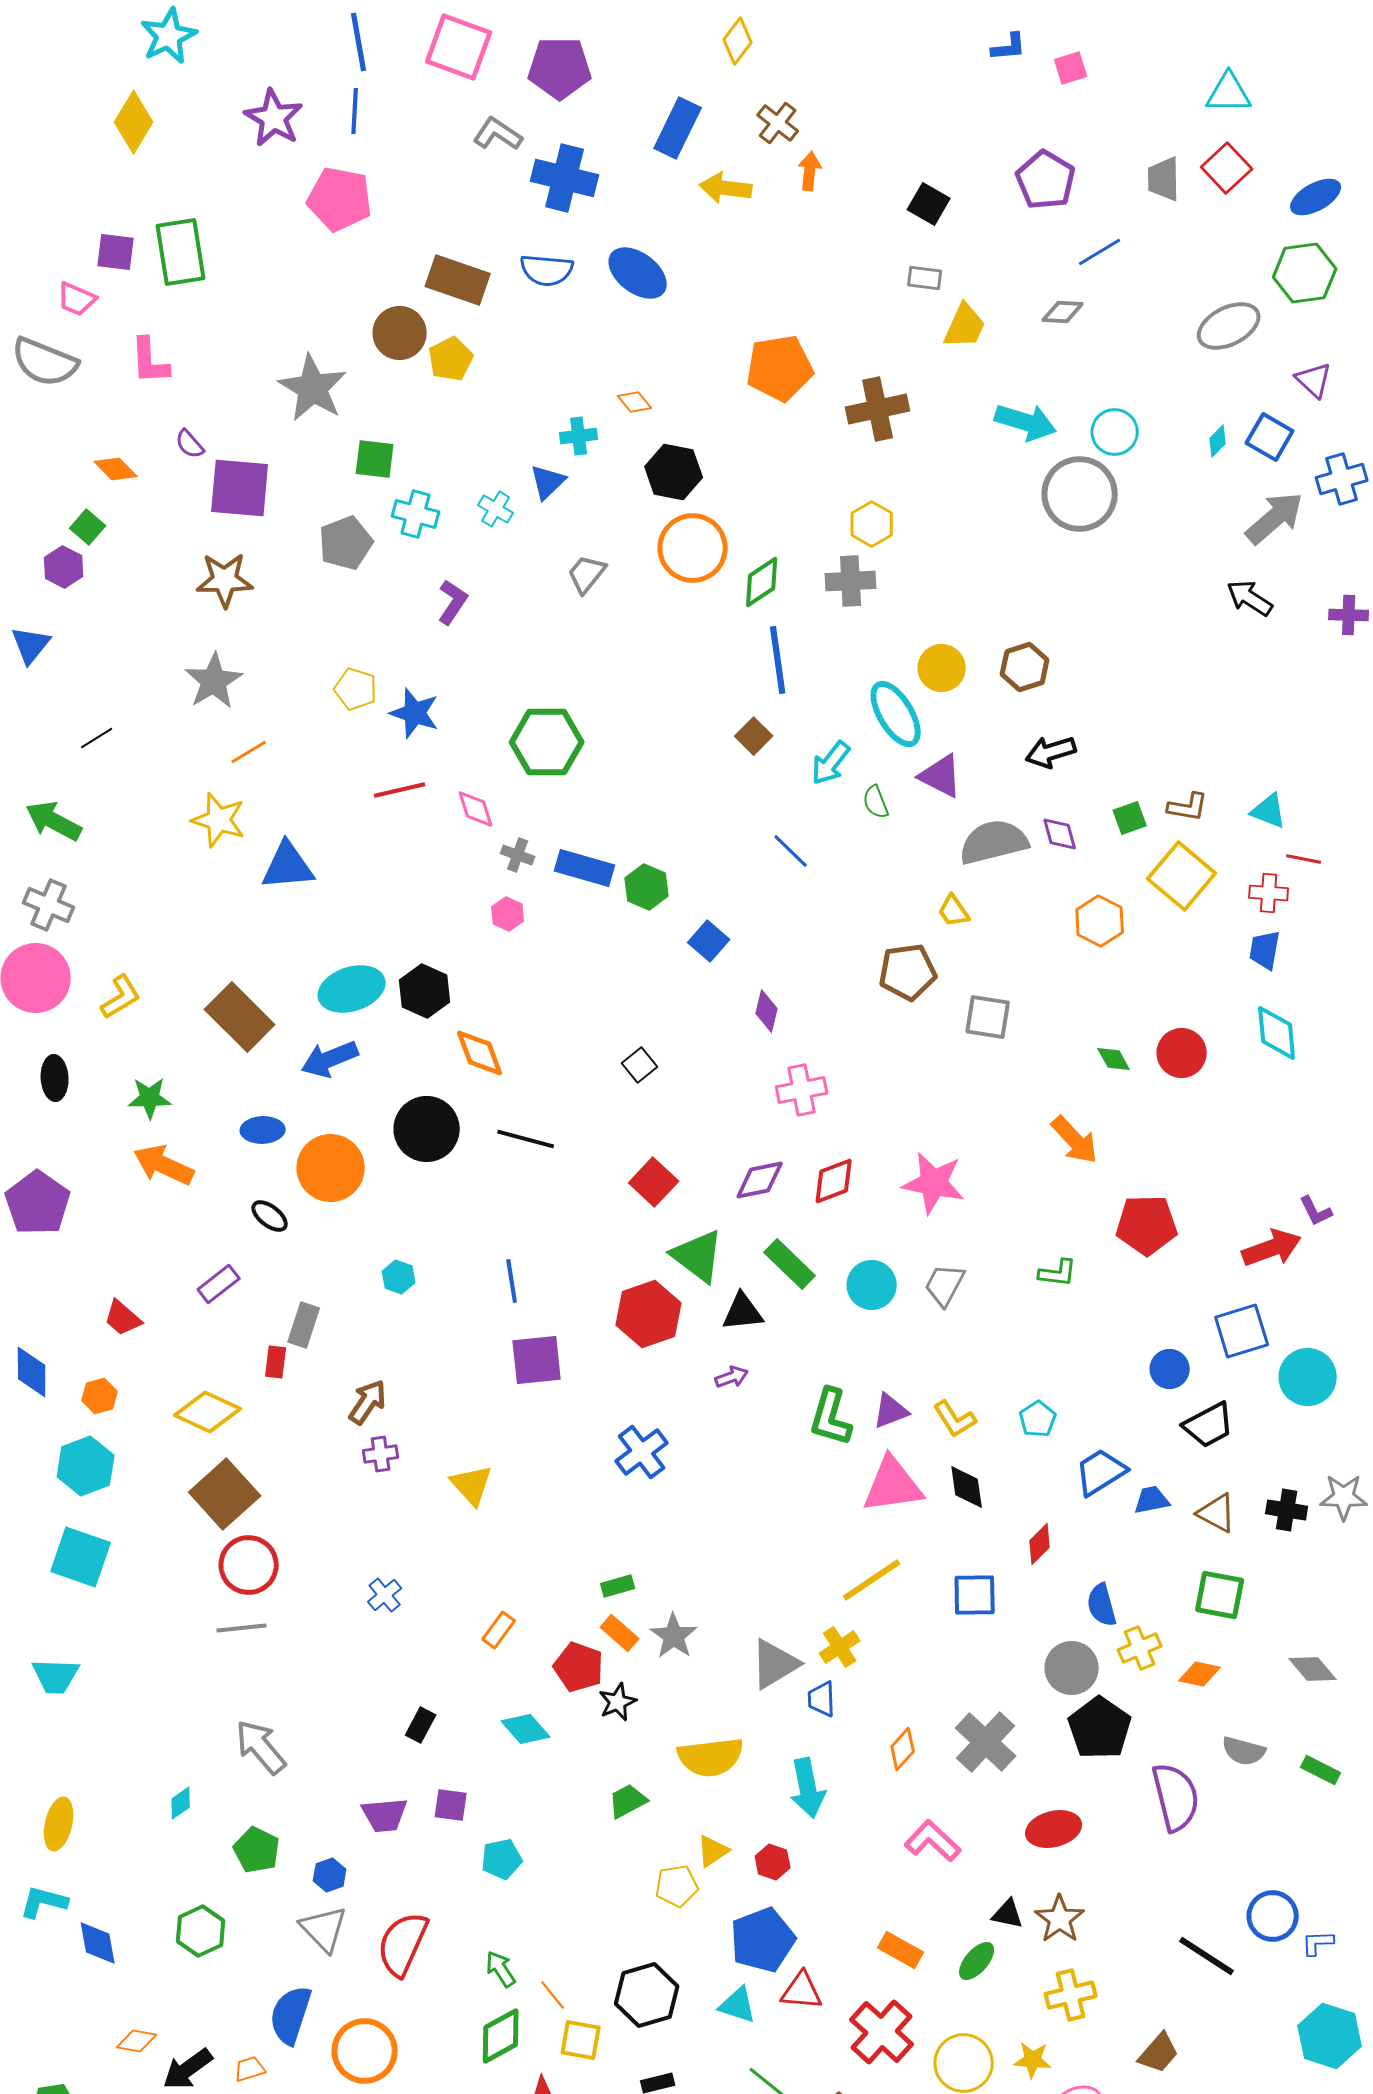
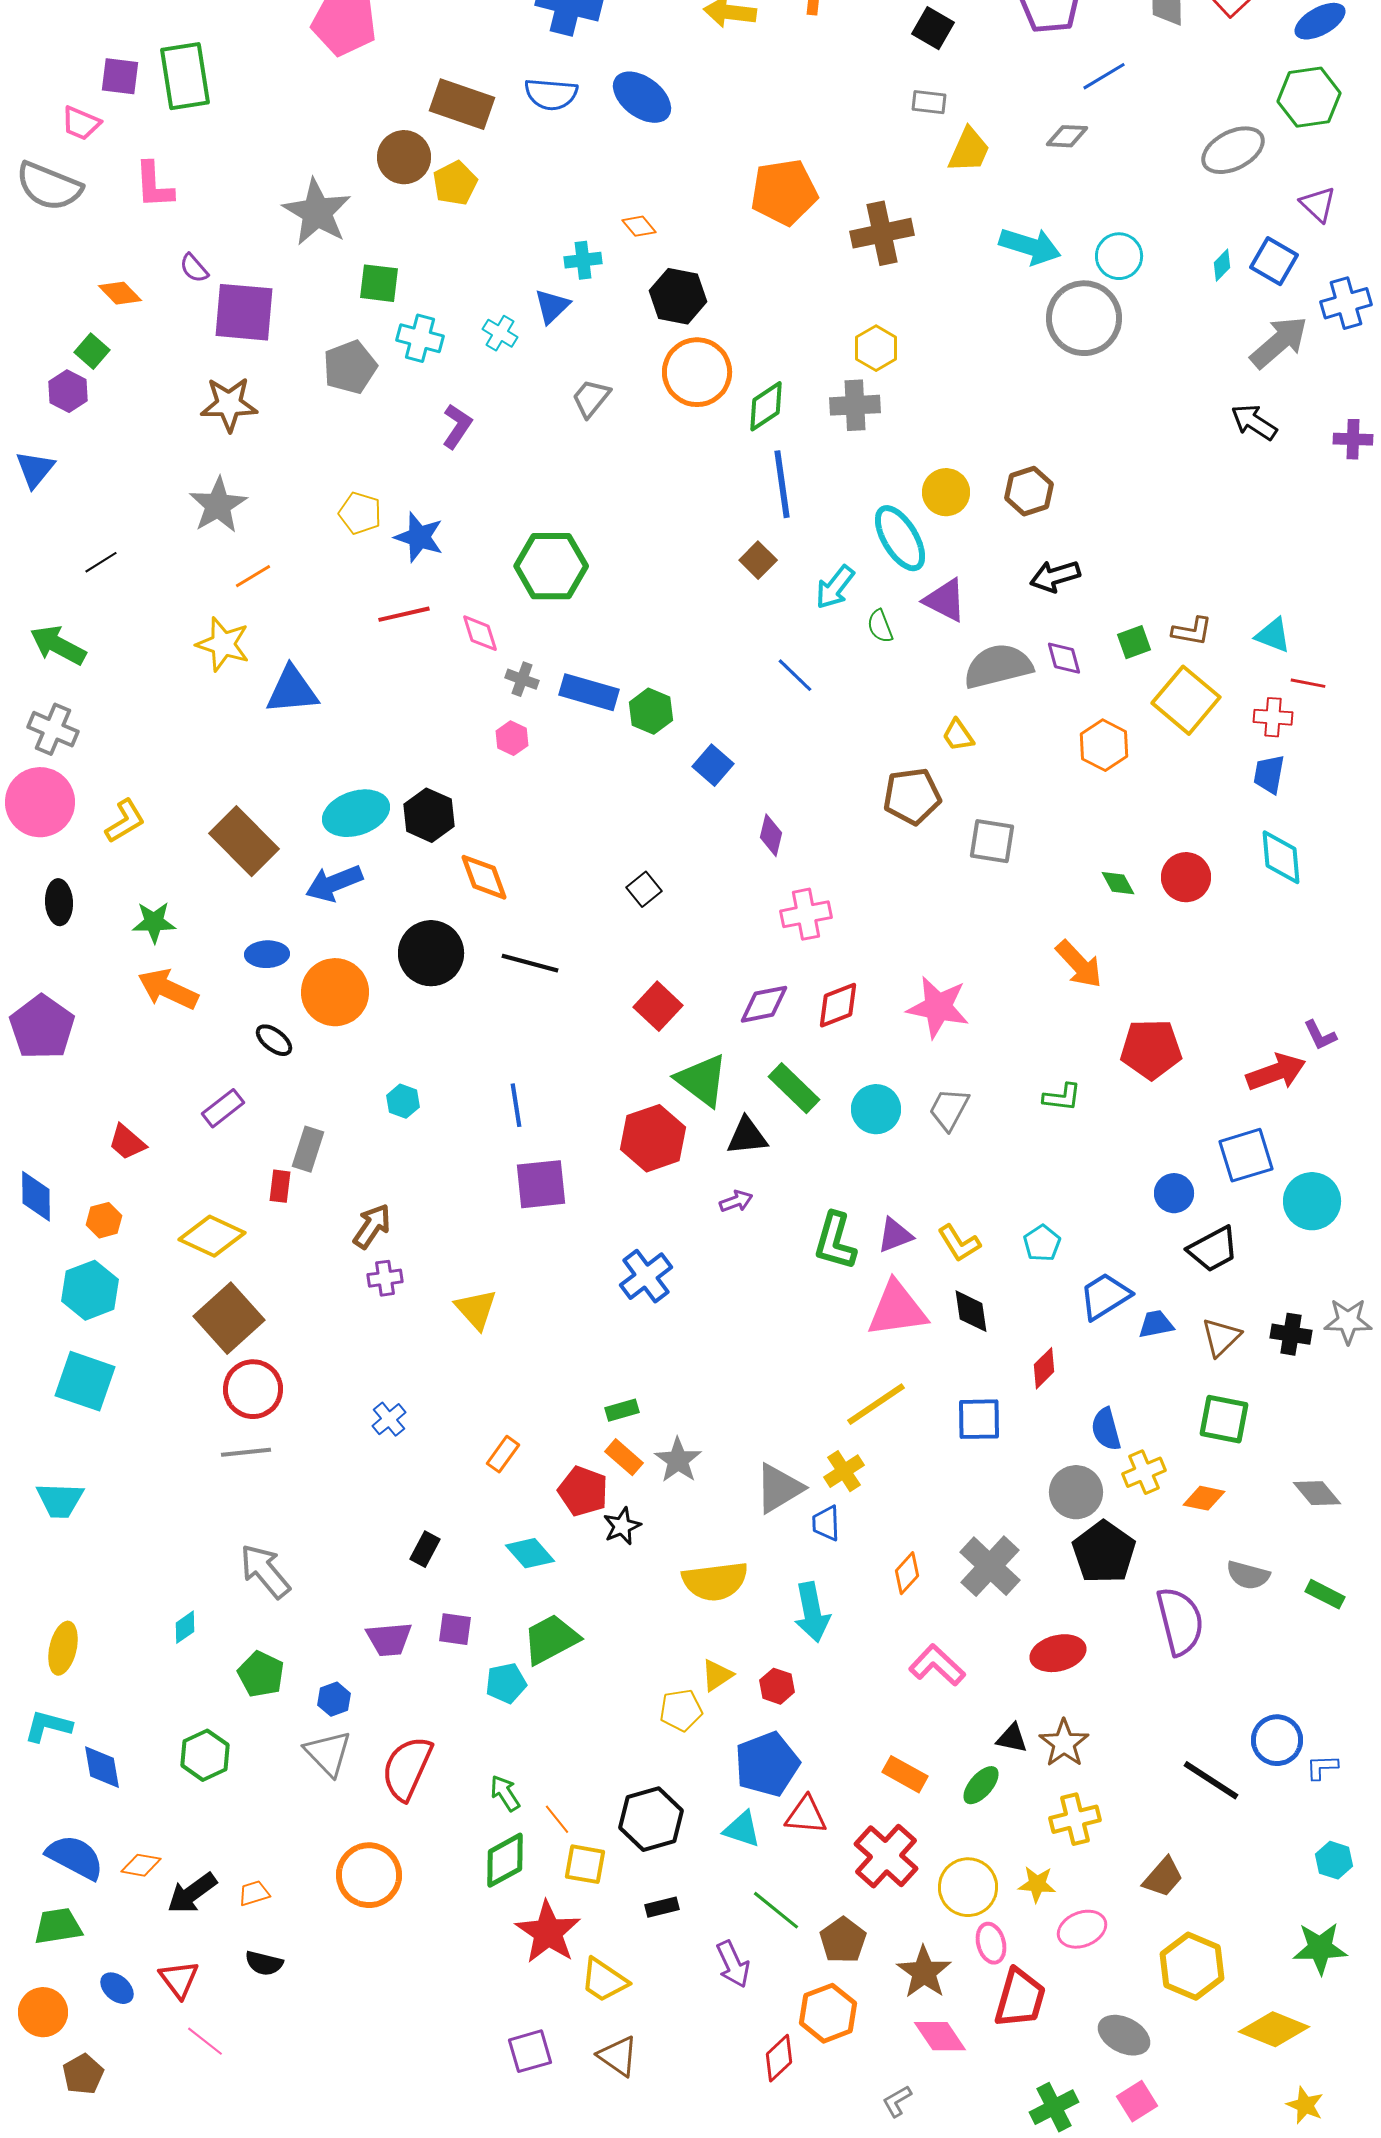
brown triangle: (1217, 1513) -> (1221, 1337), turned 48
green trapezoid: (628, 1801) -> (551, 1639), moved, size x1.5
blue semicircle: (291, 2015) -> (75, 1857), moved, turned 100
cyan hexagon: (1330, 2036) -> (1334, 1860), size x0.6

